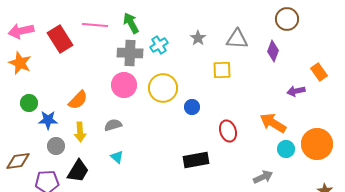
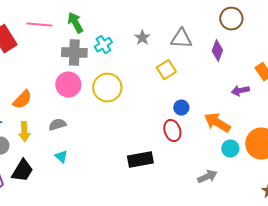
yellow square: (222, 70) -> (166, 70), turned -30
blue circle: (192, 107) -> (181, 108), moved

